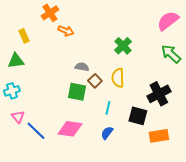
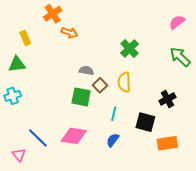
pink semicircle: (168, 21) -> (177, 22), size x0.7
black cross: (159, 94) -> (167, 99), size x0.7
pink triangle: (18, 117) -> (19, 155), moved

